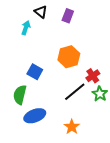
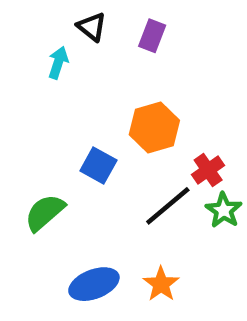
blue square: (35, 72) -> (98, 166), moved
green semicircle: (20, 95) -> (45, 213), turned 36
blue ellipse: (35, 116) -> (94, 284), moved

